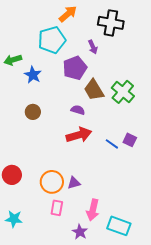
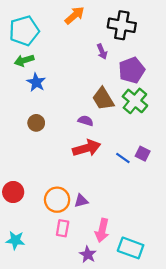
cyan pentagon: (52, 40) -> (24, 31), moved
green arrow: (13, 60) -> (24, 60), moved
purple pentagon: (75, 68) -> (132, 70), moved

